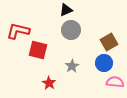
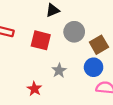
gray circle: (71, 30) -> (74, 32), moved
red square: (38, 50) -> (41, 40), moved

